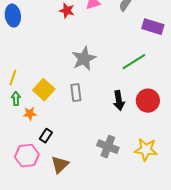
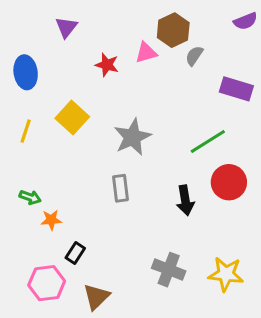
yellow line: (13, 78) -> (26, 131), moved
yellow square: (44, 90) -> (72, 117), moved
green arrow: (16, 99) -> (30, 197), turned 112
red circle: (148, 101) -> (229, 182), moved

